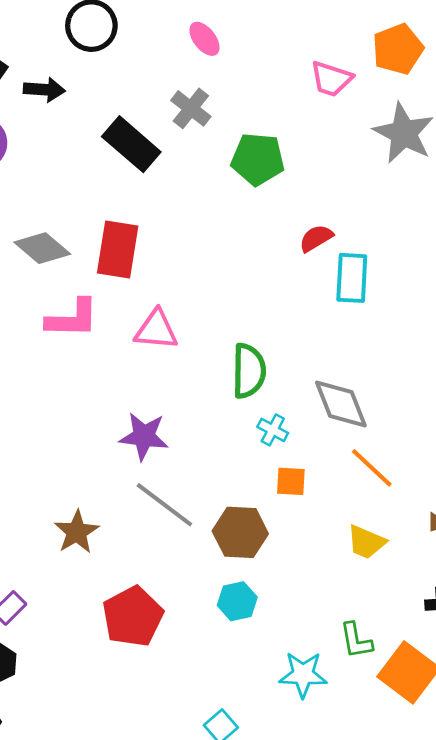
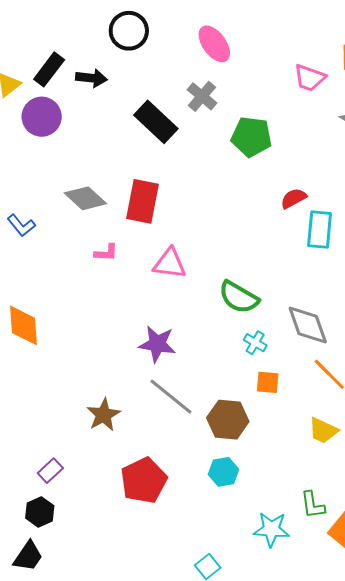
pink ellipse: (204, 39) -> (214, 44), size x1.4
pink L-shape: (72, 319) -> (106, 253), size x0.6
green semicircle: (249, 371) -> (239, 297), turned 117

